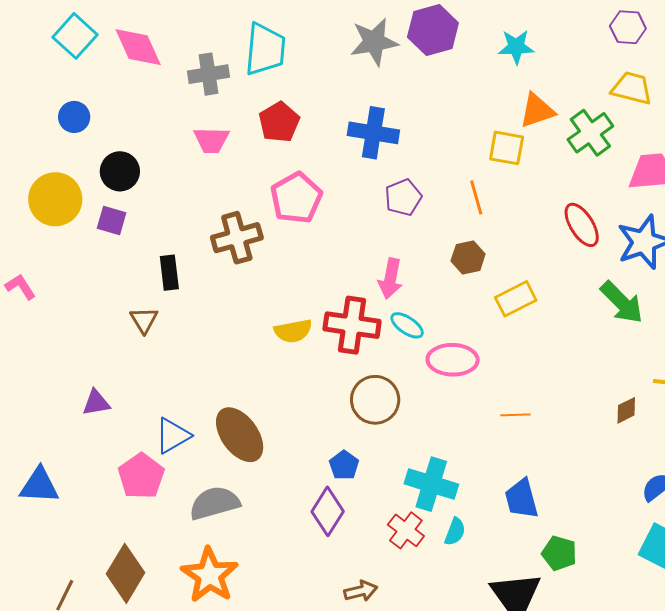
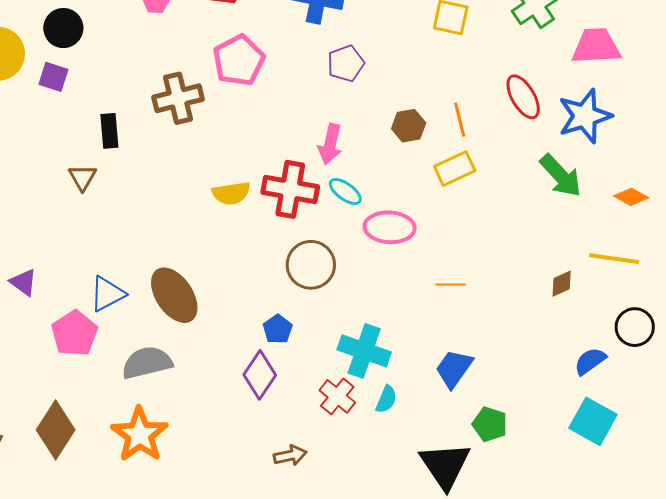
orange line: (476, 197) -> (460, 120), moved
purple triangle: (96, 403) -> (23, 282), moved, turned 44
blue trapezoid: (521, 499) -> (454, 369), turned 48

